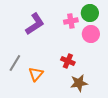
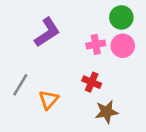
pink cross: (71, 21) -> (96, 44), moved

